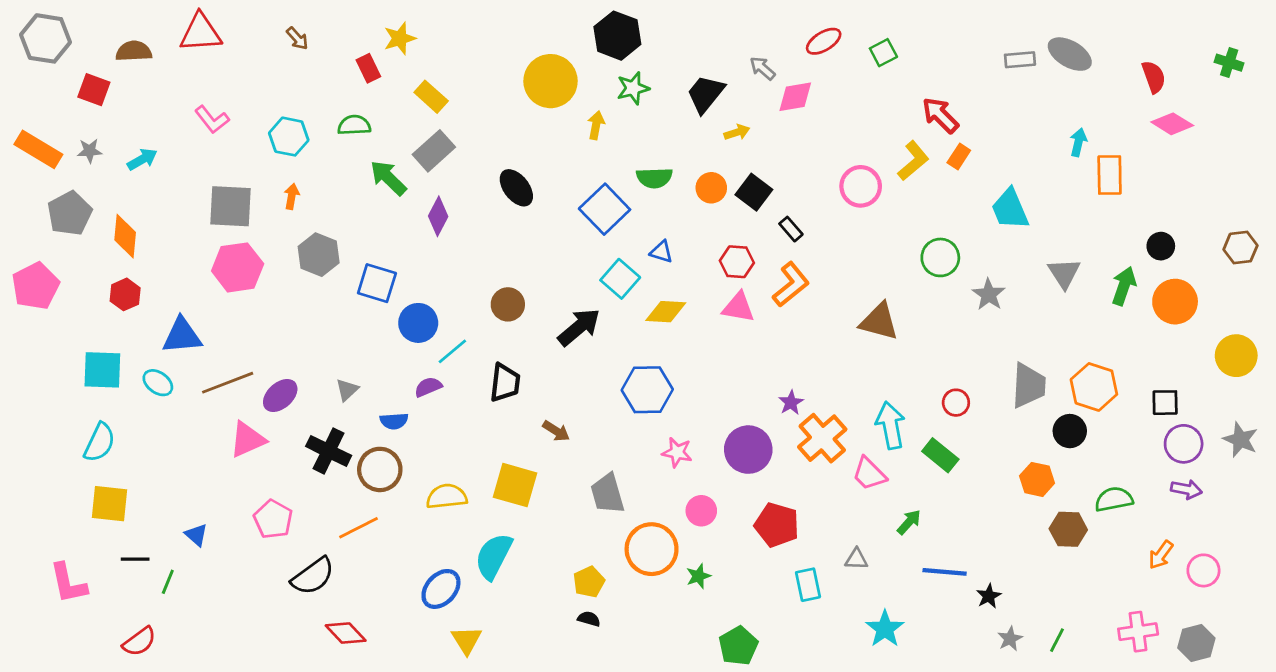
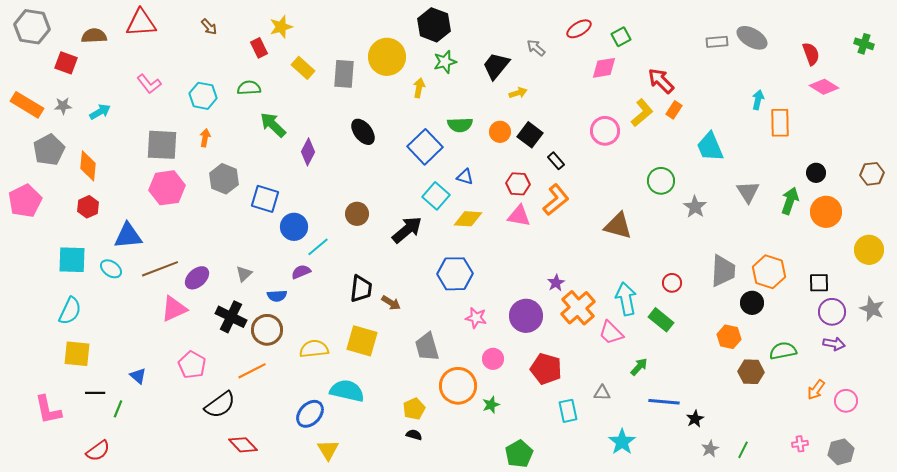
pink diamond: (795, 97) -> (604, 68), moved
gray rectangle: (434, 151) -> (344, 74), moved, turned -44
black trapezoid: (505, 383) -> (361, 289), moved
cyan semicircle: (494, 556) -> (347, 391), turned 76
pink cross: (1138, 632) -> (800, 444), size x0.6

